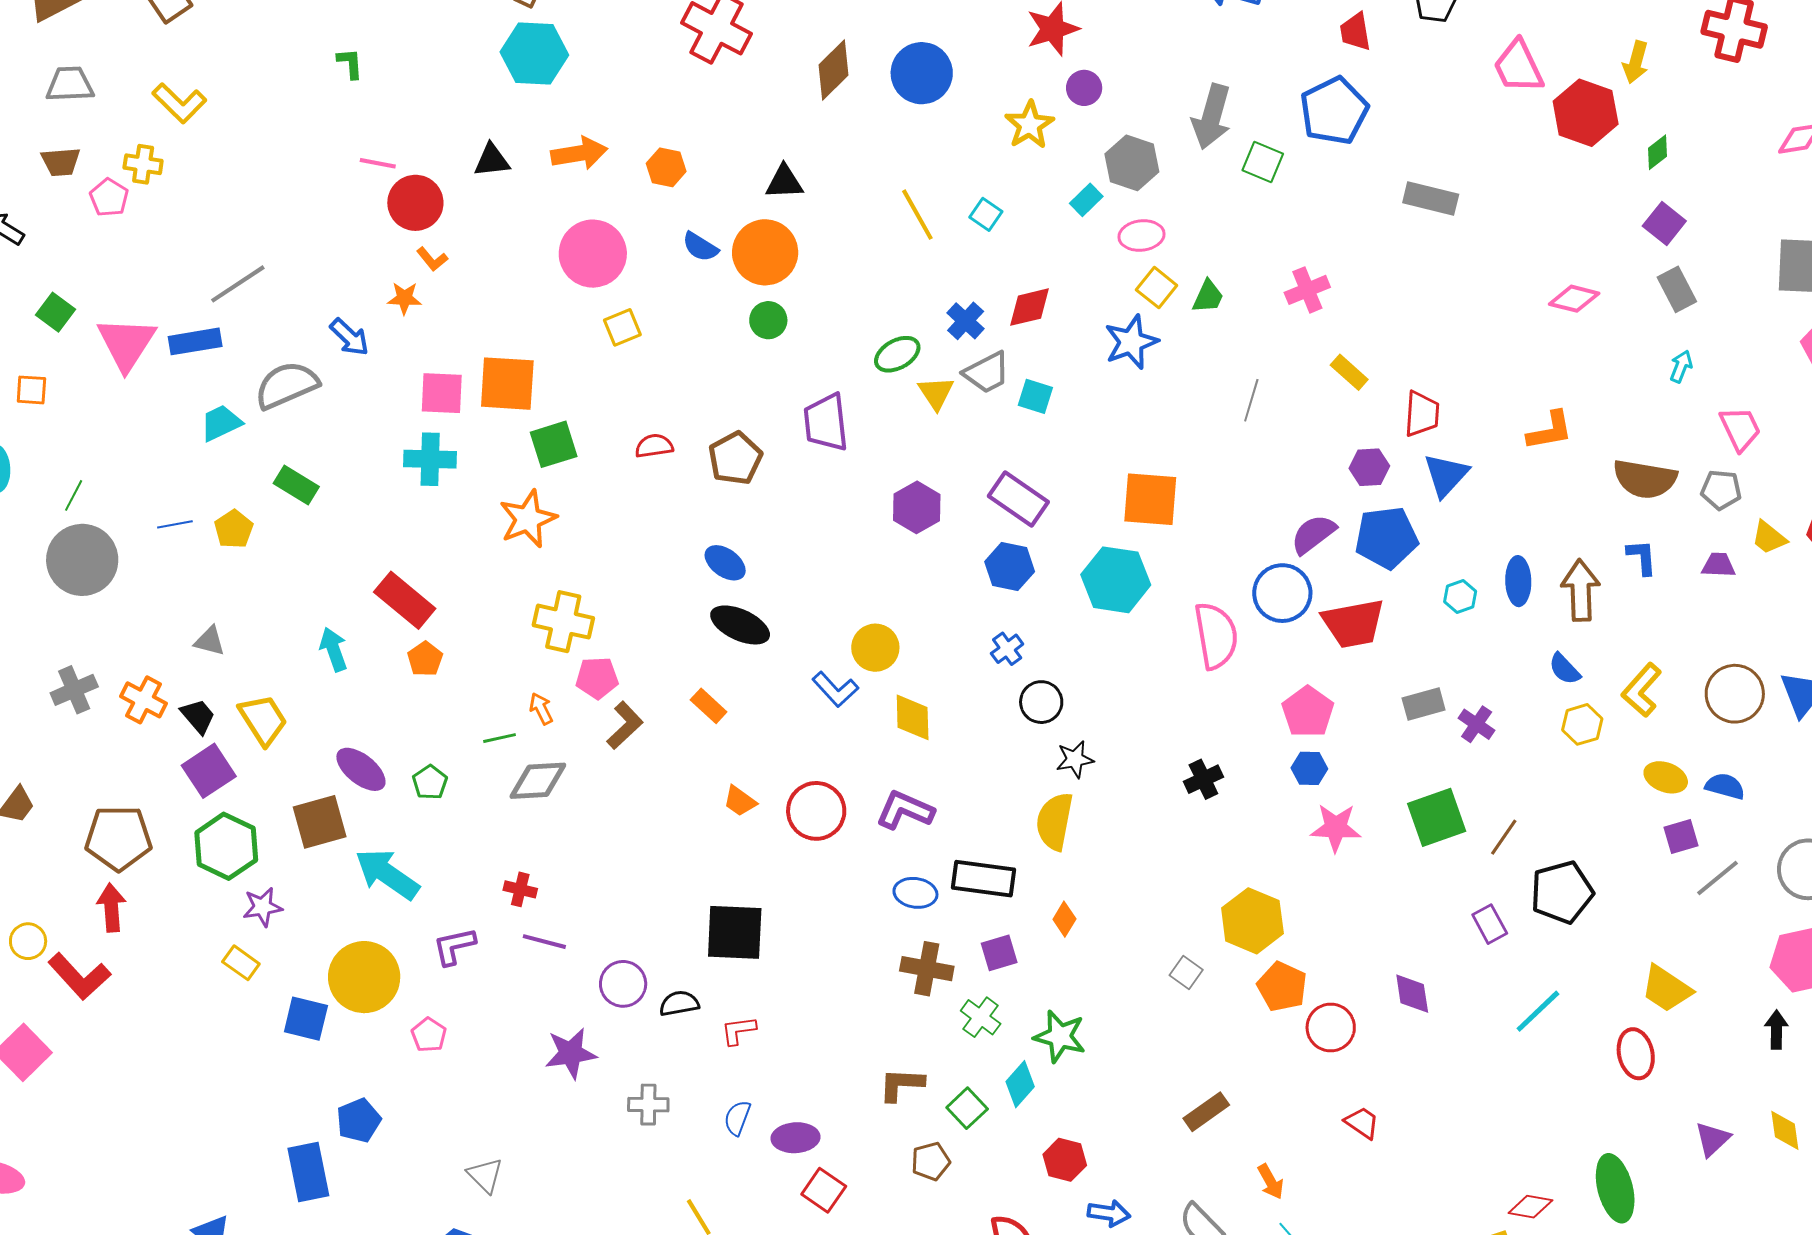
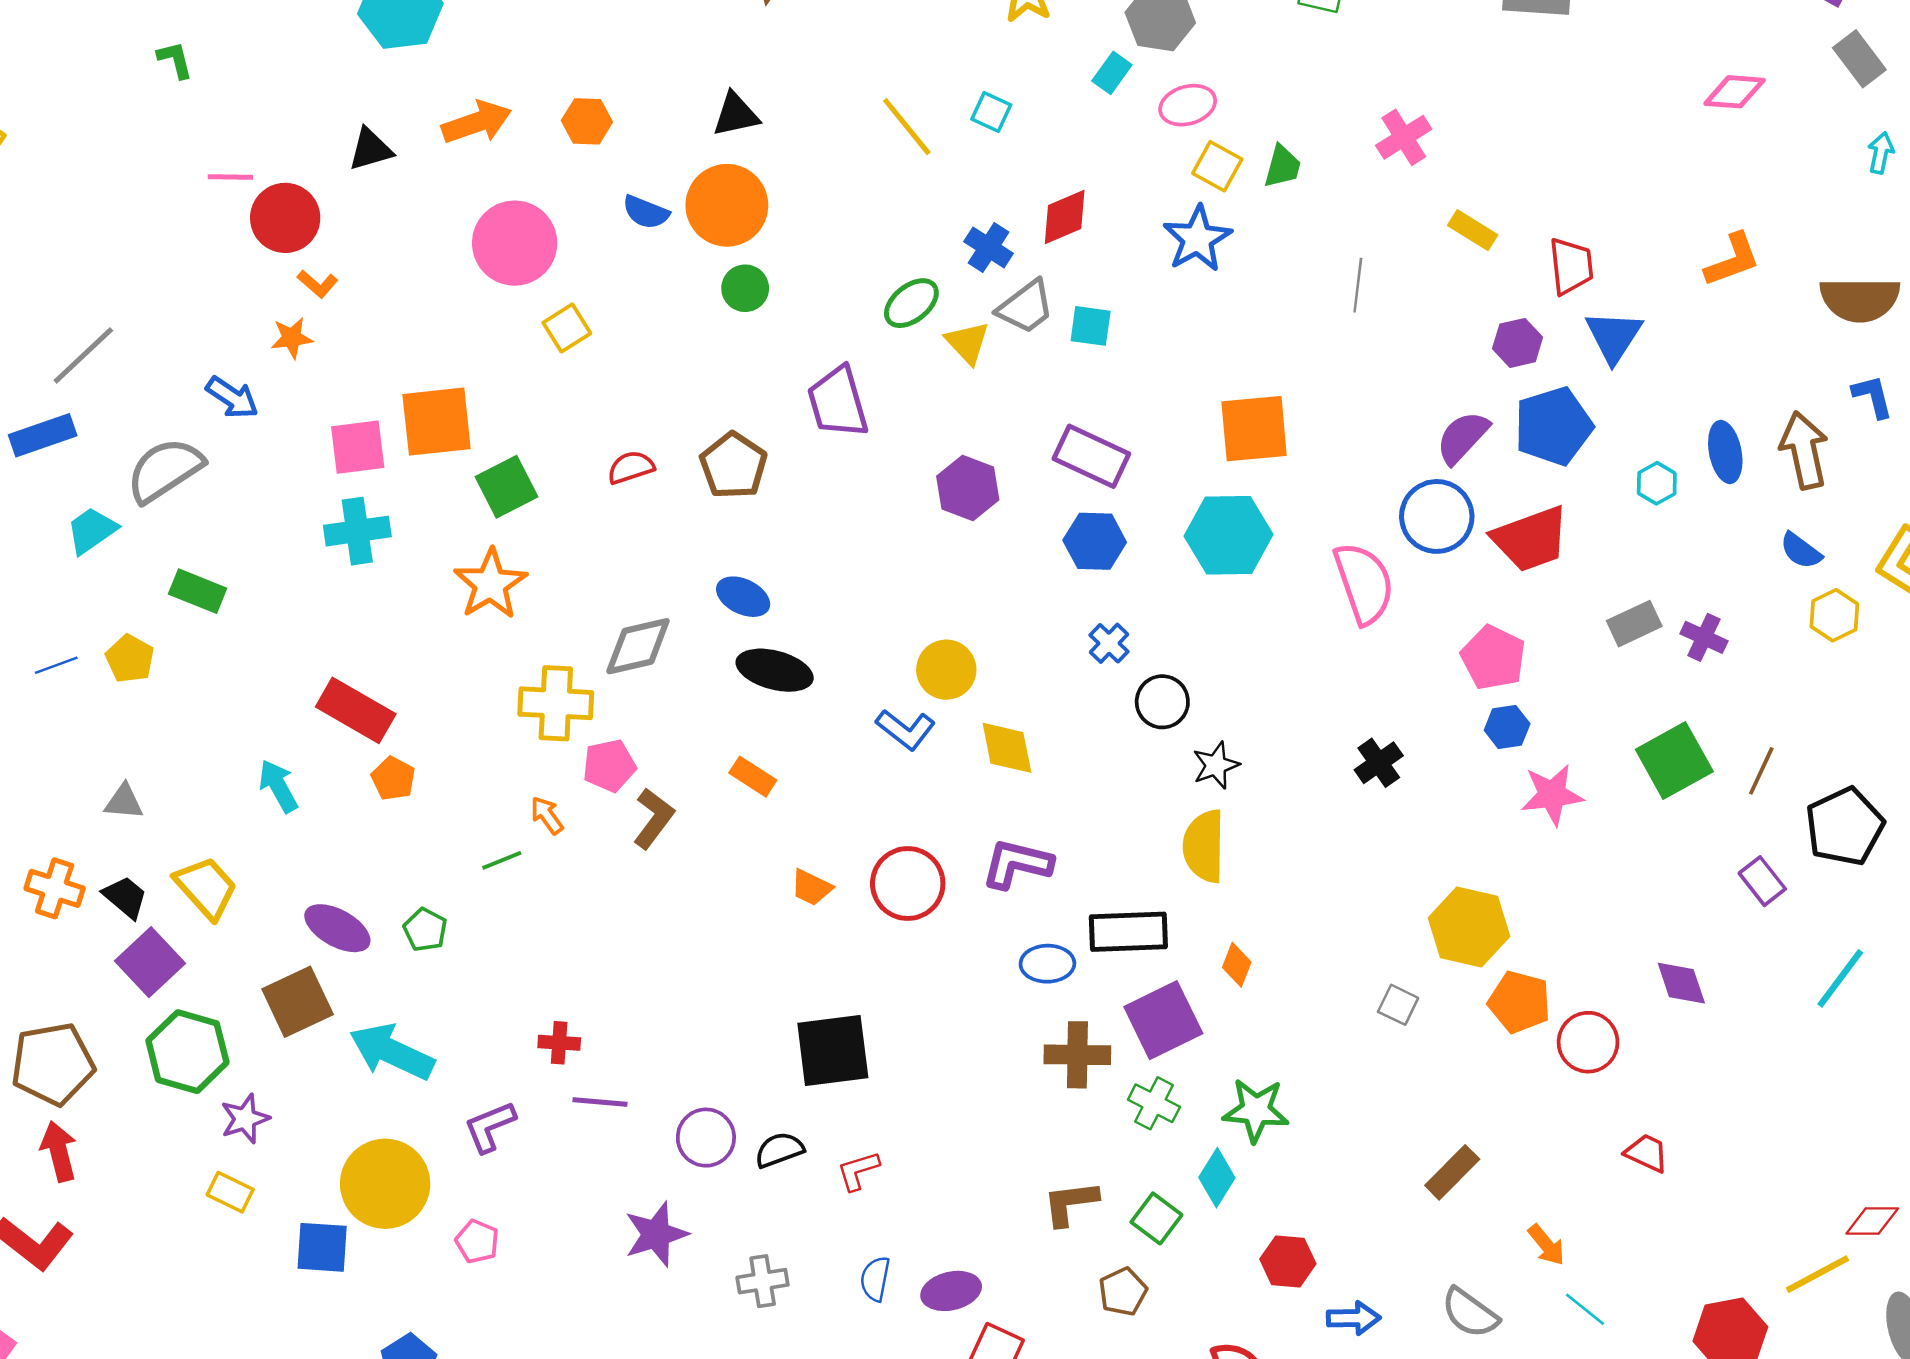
gray diamond: (538, 781) -> (638, 646), moved
purple square: (999, 953) -> (1163, 1020), size x1.6

